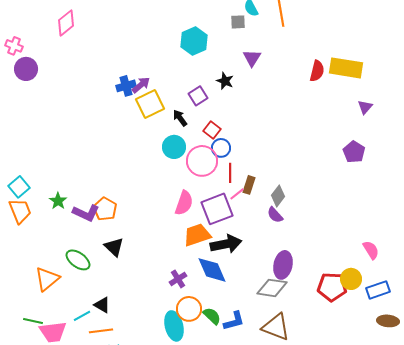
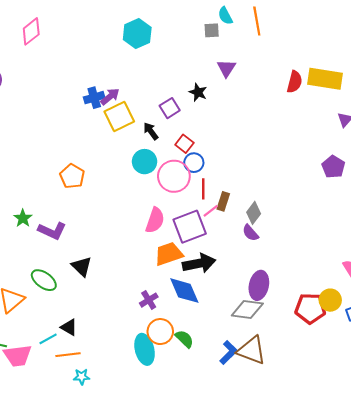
cyan hexagon: (194, 41) -> (137, 34), moved
orange pentagon: (105, 209) -> (72, 176), moved
blue L-shape: (234, 321) -> (228, 353), moved, turned -30

